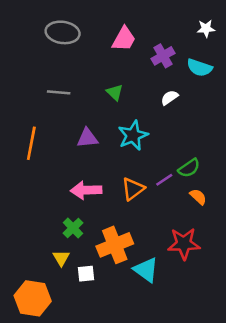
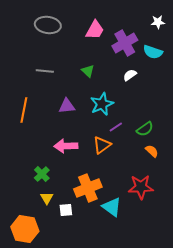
purple cross: (163, 56) -> (125, 43), size x1.4
purple line: (164, 180) -> (116, 127), moved
green cross: (73, 228) -> (42, 174), moved

